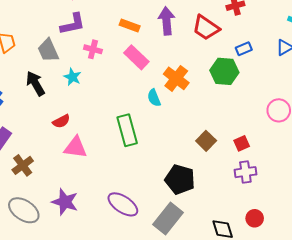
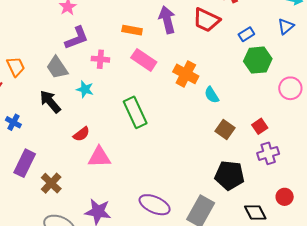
green hexagon: (224, 71) -> (258, 60), moved
cyan semicircle: (154, 98) -> (212, 95), moved
green rectangle: (127, 130) -> (135, 112), moved
black pentagon: (180, 179) -> (230, 175), moved

